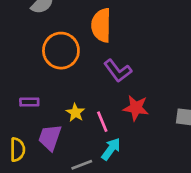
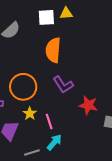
orange circle: (61, 51) -> (23, 87), moved
red star: (136, 108) -> (88, 105), moved

